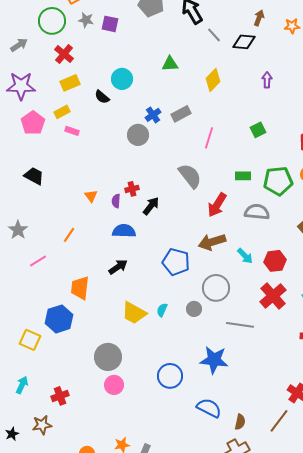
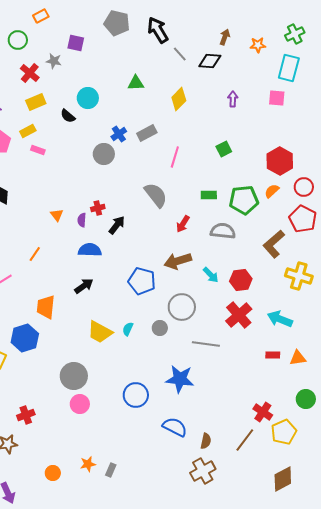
gray star: (86, 20) -> (54, 61), moved
green circle: (52, 21) -> (18, 40), size x0.7
red arrow: (217, 205) -> (183, 224), size x0.7

